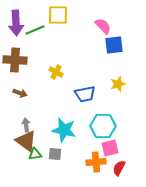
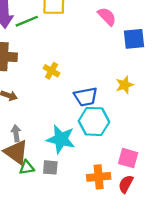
blue square: (114, 45) -> (134, 39), moved
cyan hexagon: (103, 126) -> (94, 121), moved
pink square: (110, 148) -> (128, 158), moved, turned 30

